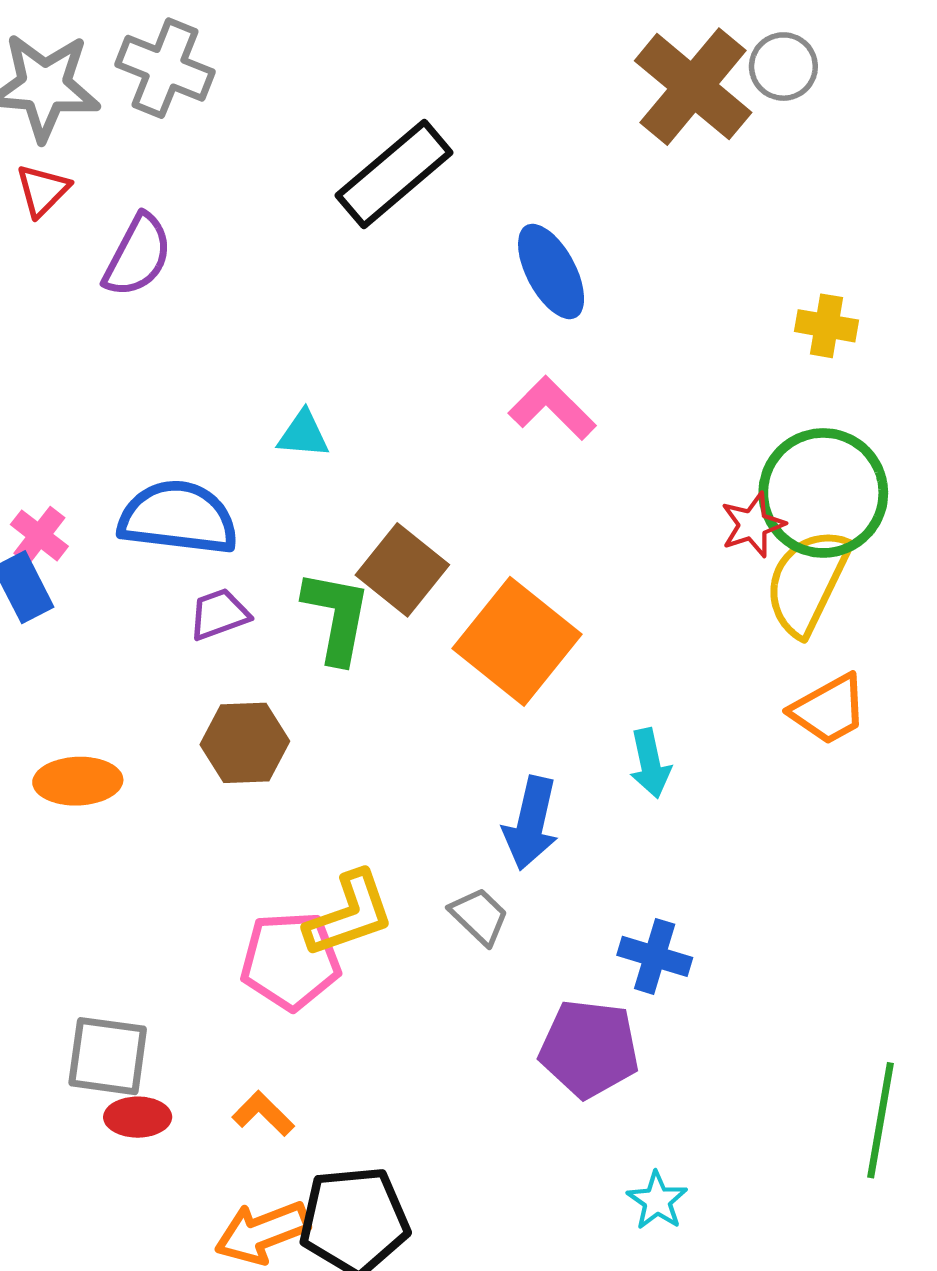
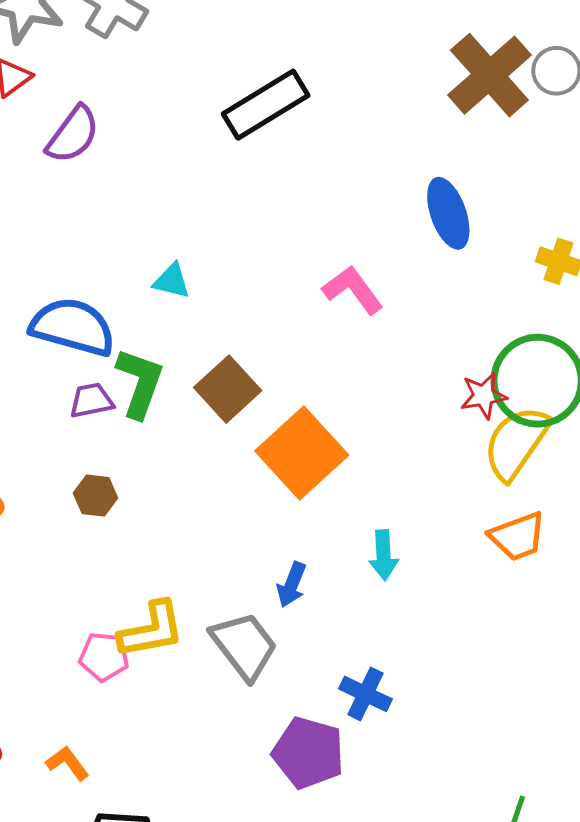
blue ellipse: (551, 271) -> (448, 213), moved
green L-shape: (337, 617) -> (140, 383), moved
brown hexagon: (245, 743) -> (96, 496), size x0.7
blue arrow: (531, 823) -> (292, 585), size x0.7
gray trapezoid: (479, 916) -> (244, 646), size x1.6
pink pentagon: (290, 961) -> (104, 657), size x0.7

